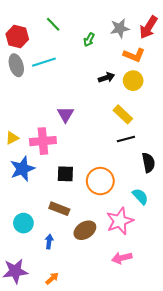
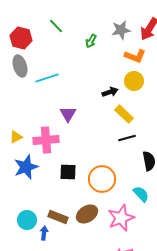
cyan line: (44, 62) -> (47, 78), moved
black arrow: (106, 78) -> (110, 92), moved
brown rectangle: (59, 209) -> (58, 217), moved
brown ellipse: (85, 230) -> (87, 214), moved
blue arrow: (49, 241) -> (44, 233), moved

